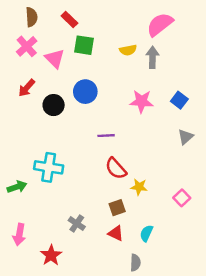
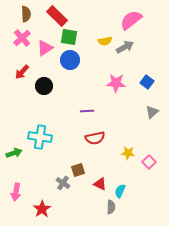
red rectangle: (69, 19) -> (57, 16), size x1.5
gray arrow: (152, 57) -> (125, 47), turned 60
pink triangle: (55, 59) -> (45, 48), turned 42
blue circle: (85, 92) -> (70, 60), moved
red semicircle: (116, 169) -> (95, 138), turned -60
yellow star: (139, 187) -> (128, 153), moved
brown square: (117, 208) -> (78, 170), moved
red triangle: (116, 233) -> (100, 184), moved
gray semicircle: (135, 263) -> (111, 207), moved

